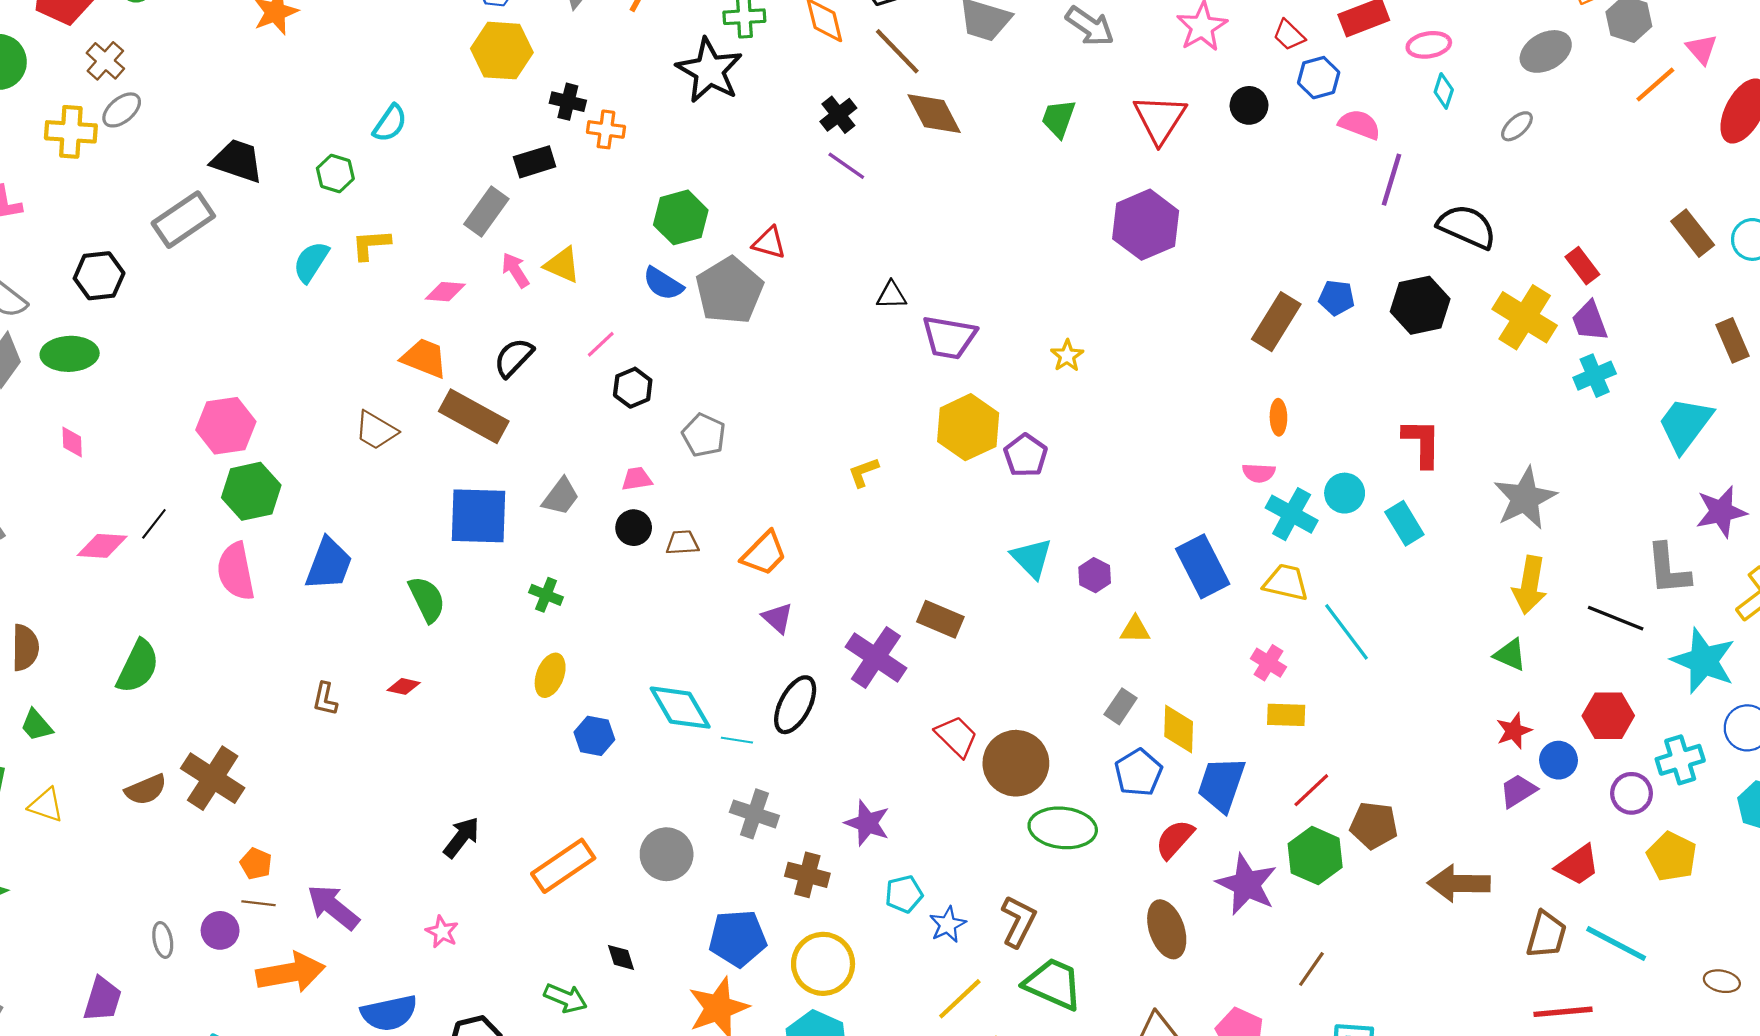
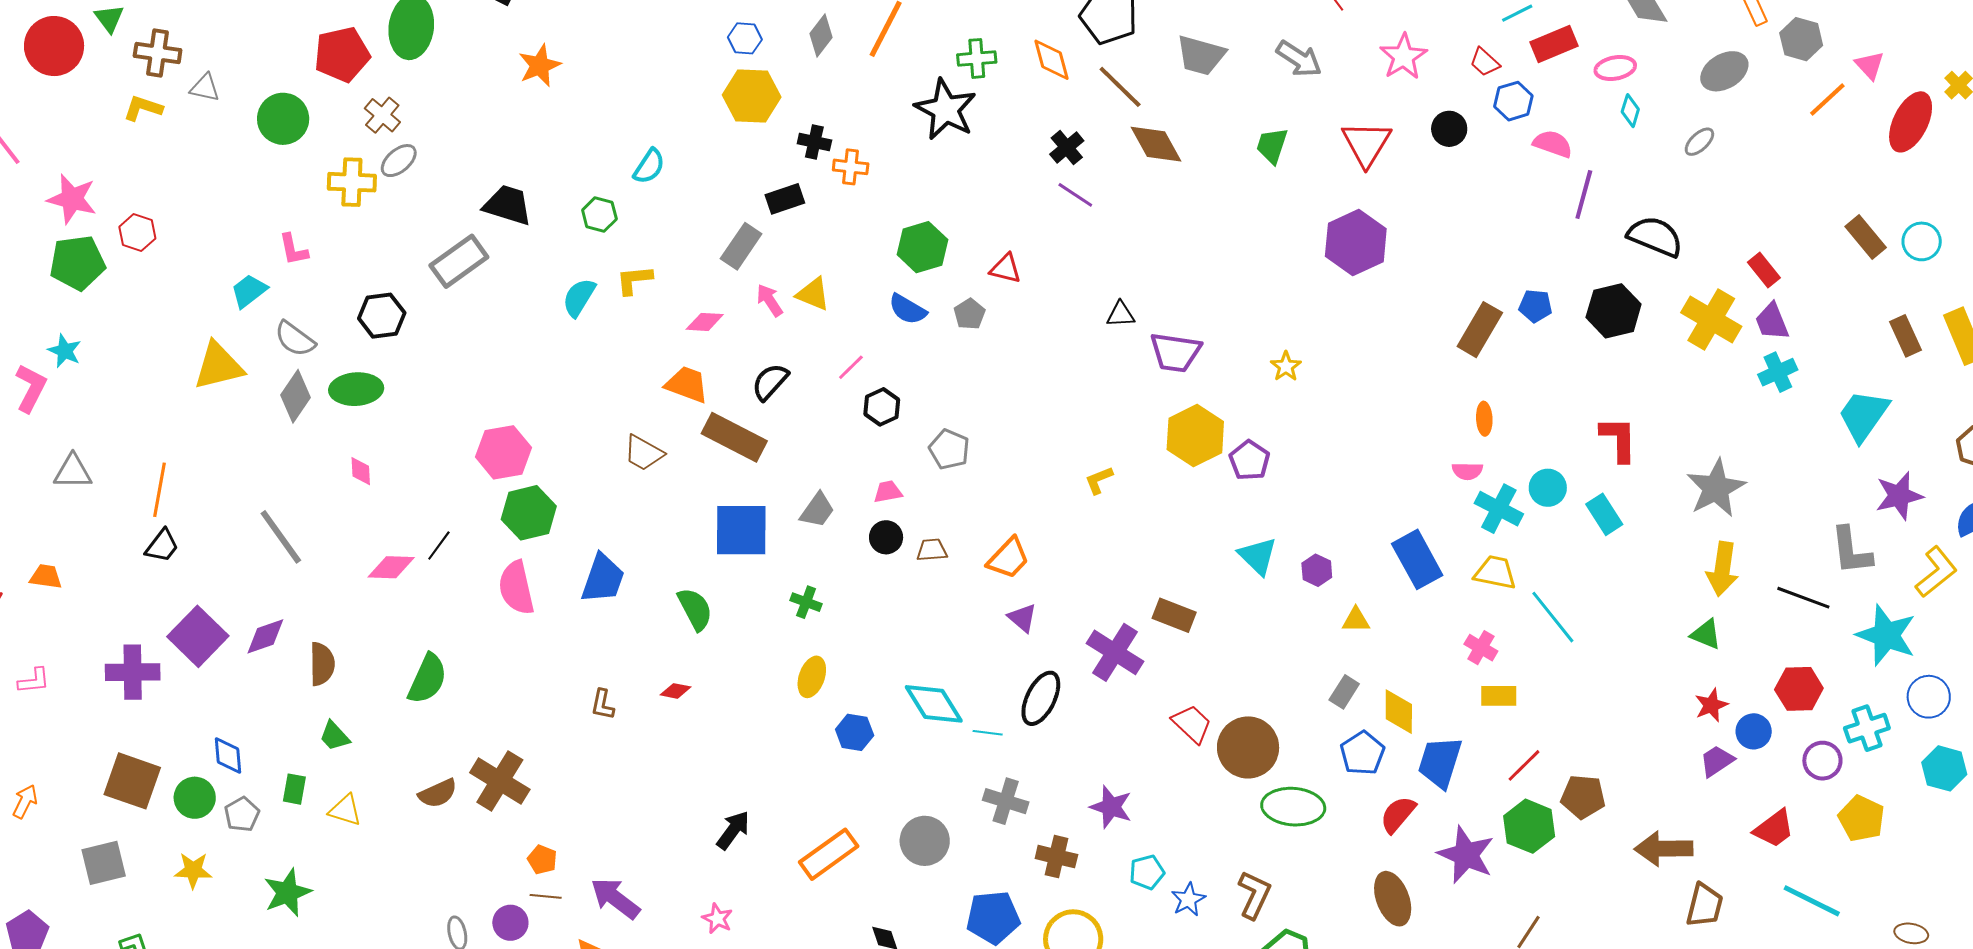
gray pentagon: (729, 291) -> (970, 314), size x0.5
brown trapezoid: (1546, 935) -> (1705, 905), moved

